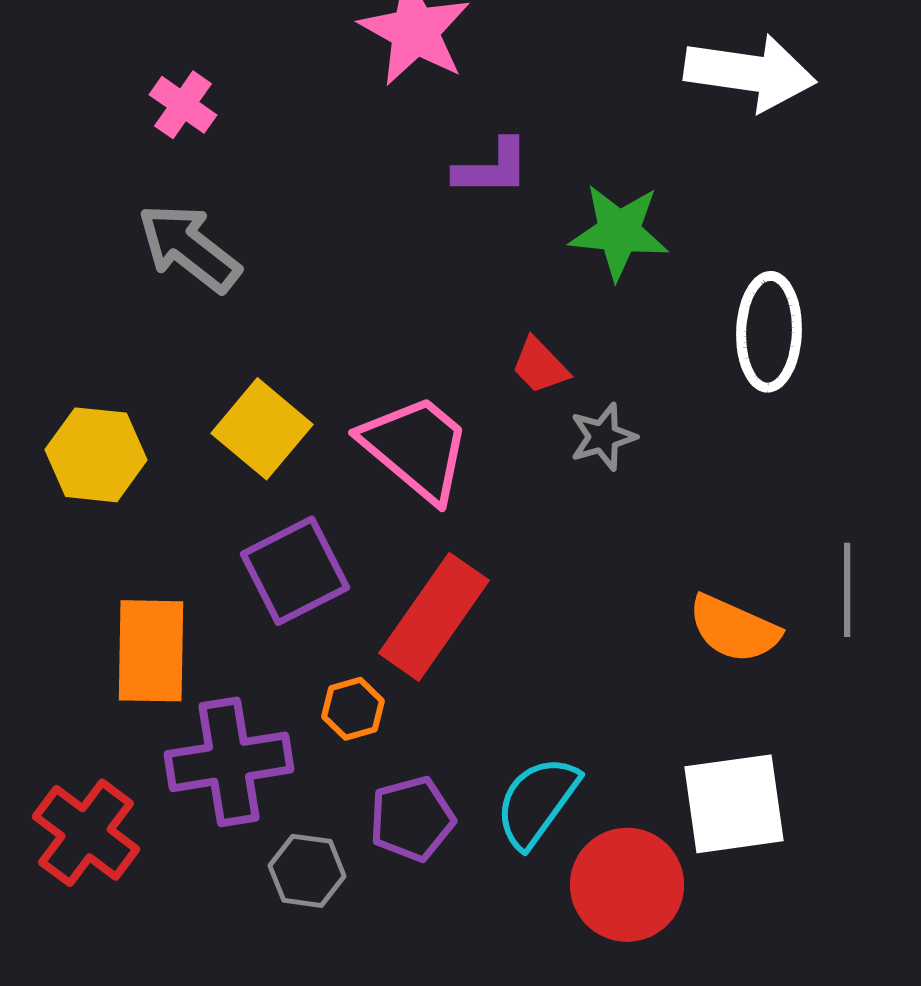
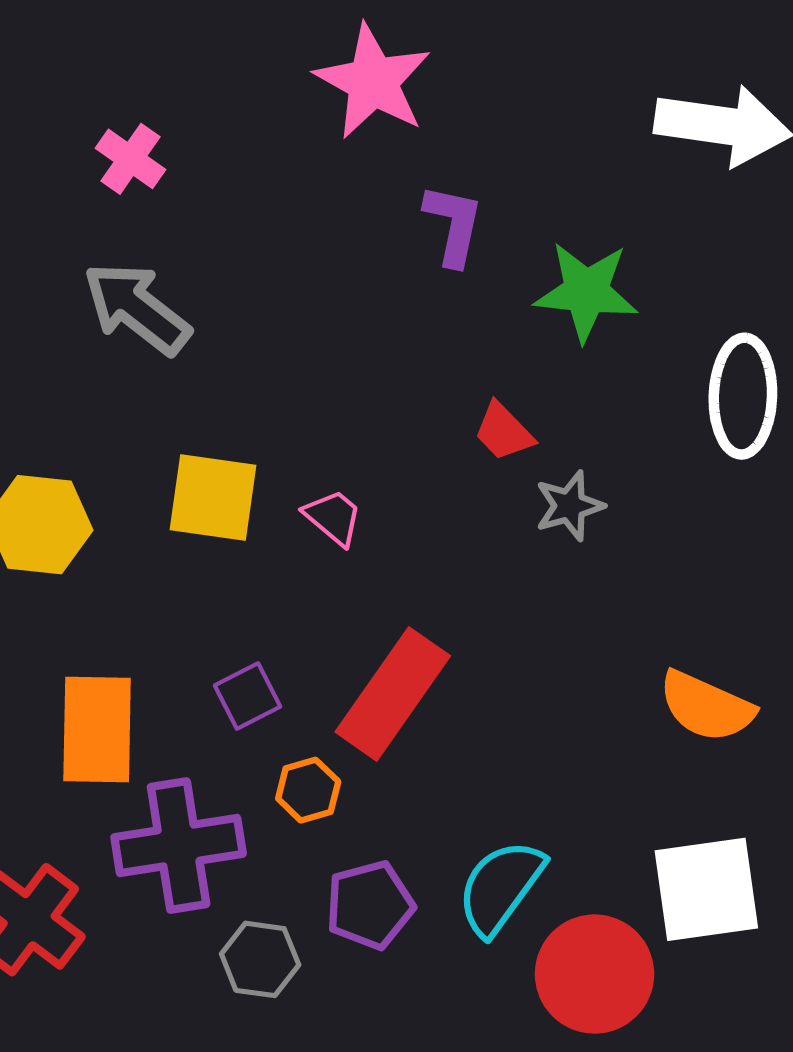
purple L-shape: (492, 168) -> (453, 225), turned -78
yellow square: (262, 429) -> (213, 497), turned -32
pink trapezoid: (416, 448) -> (333, 517), moved, size x0.5
purple square: (295, 571) -> (248, 696), moved, size x0.6

